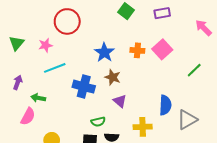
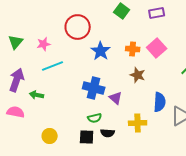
red circle: (67, 21) -> (78, 27), moved
brown star: (113, 77) -> (138, 75), moved
purple arrow: (18, 82) -> (17, 80), size x1.6
blue cross: (84, 87) -> (94, 88), moved
pink semicircle: (28, 117) -> (16, 112), moved, turned -108

